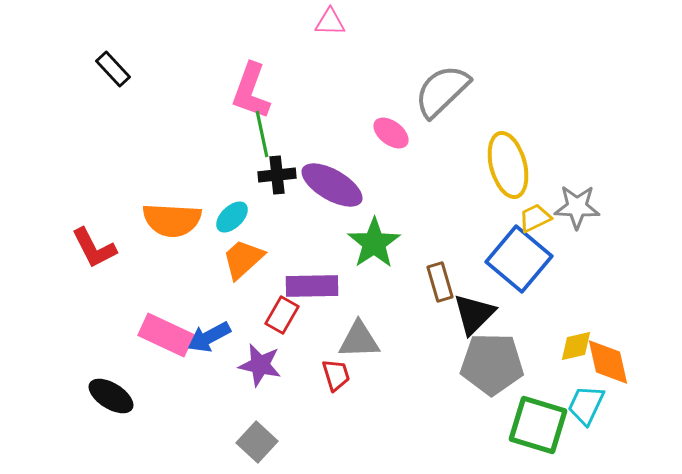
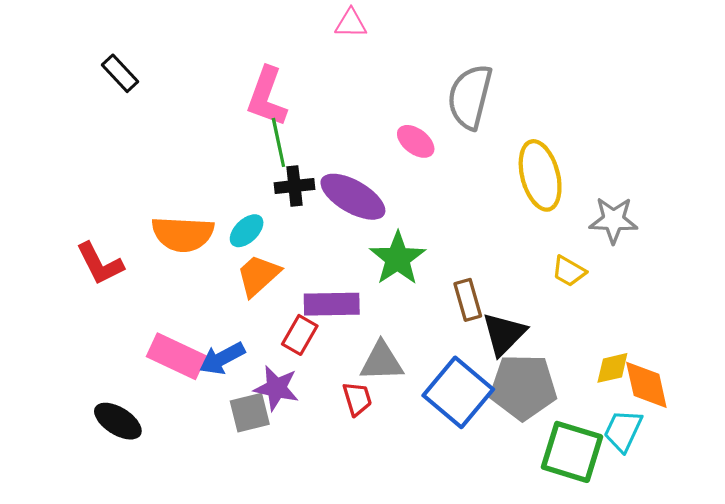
gray semicircle: (442, 91) -> (470, 97), turned -32
yellow trapezoid: (535, 218) -> (569, 271), moved, turned -124
blue square: (519, 259) -> (458, 392), moved
gray square: (257, 442) -> (250, 413), moved, turned 33

